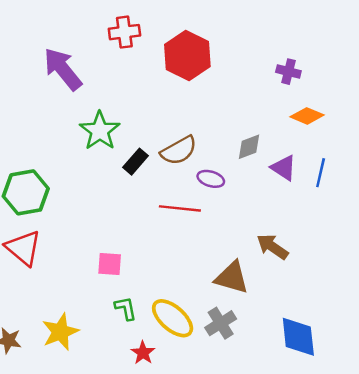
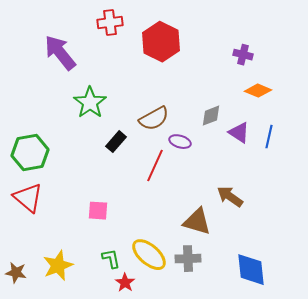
black rectangle: (136, 162) -> (116, 142), moved
red line: (180, 208) -> (155, 166), turned -72
green L-shape: (126, 308) -> (111, 259), moved
gray cross: (221, 323) -> (188, 259), turned 30

